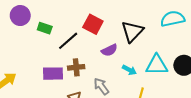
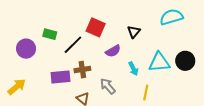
purple circle: (20, 16) -> (26, 49), moved
black triangle: (132, 31) -> (134, 32), size x0.6
cyan arrow: (129, 70) -> (133, 69), turned 40

